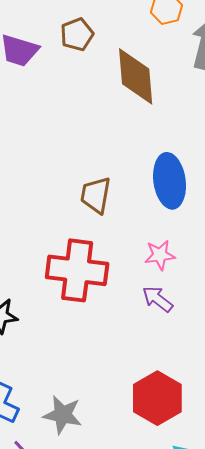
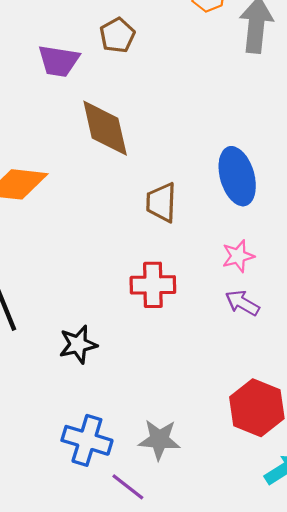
brown diamond: (136, 76) -> (105, 128), moved
red cross: (77, 270) -> (153, 285), size x0.7

